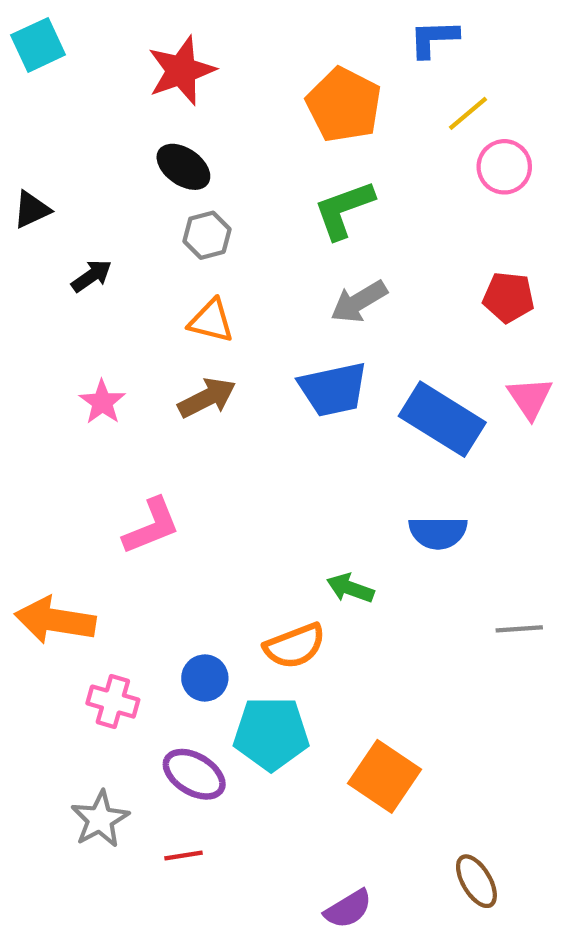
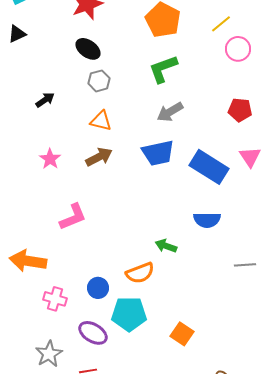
black triangle: (32, 210) -> (17, 34), moved
orange square: (384, 776) -> (182, 334), size x0.7

